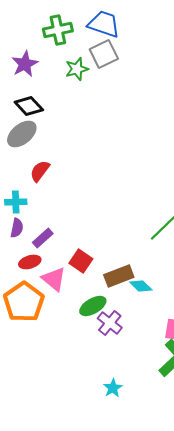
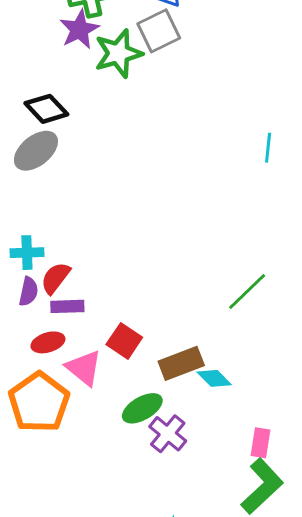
purple star: (25, 64) -> (79, 29), moved
green star: (77, 69) -> (118, 53), size x1.4
red semicircle: (40, 171) -> (55, 278), moved
purple rectangle: (43, 238) -> (67, 306), turned 40

